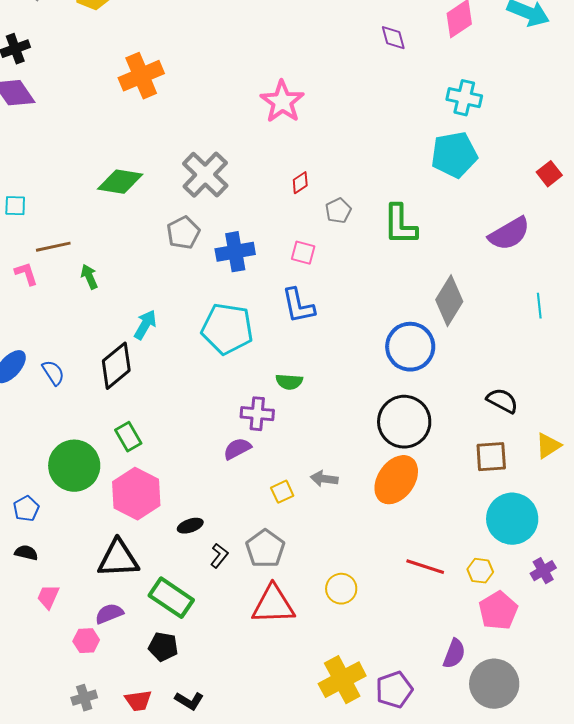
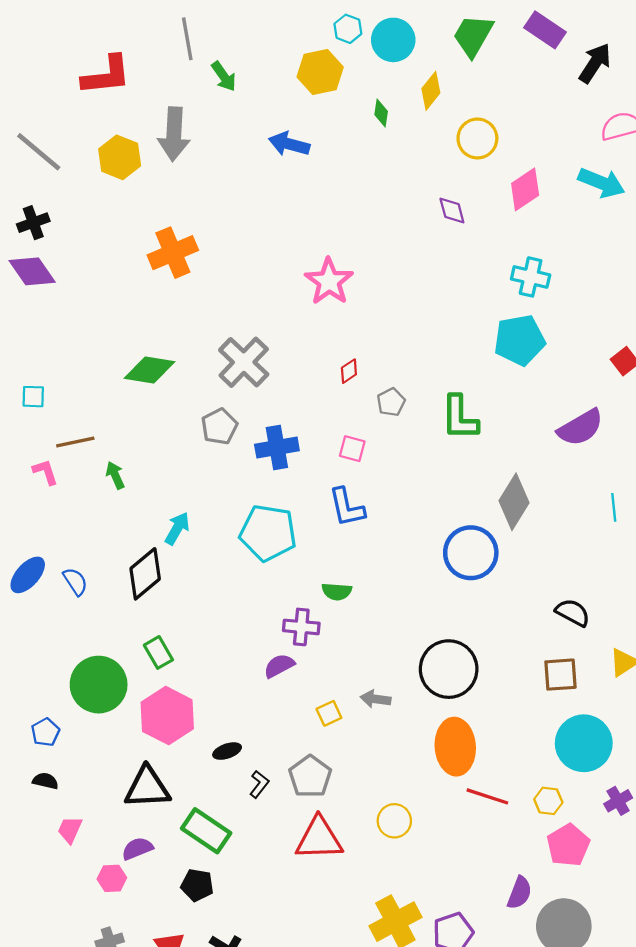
black circle: (404, 422) -> (449, 669), moved
orange ellipse: (396, 480) -> (455, 747), moved, turned -39

